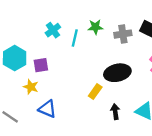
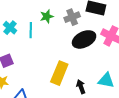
black ellipse: (117, 73) -> (84, 39), moved
yellow rectangle: (95, 92) -> (59, 73), size x1.6

